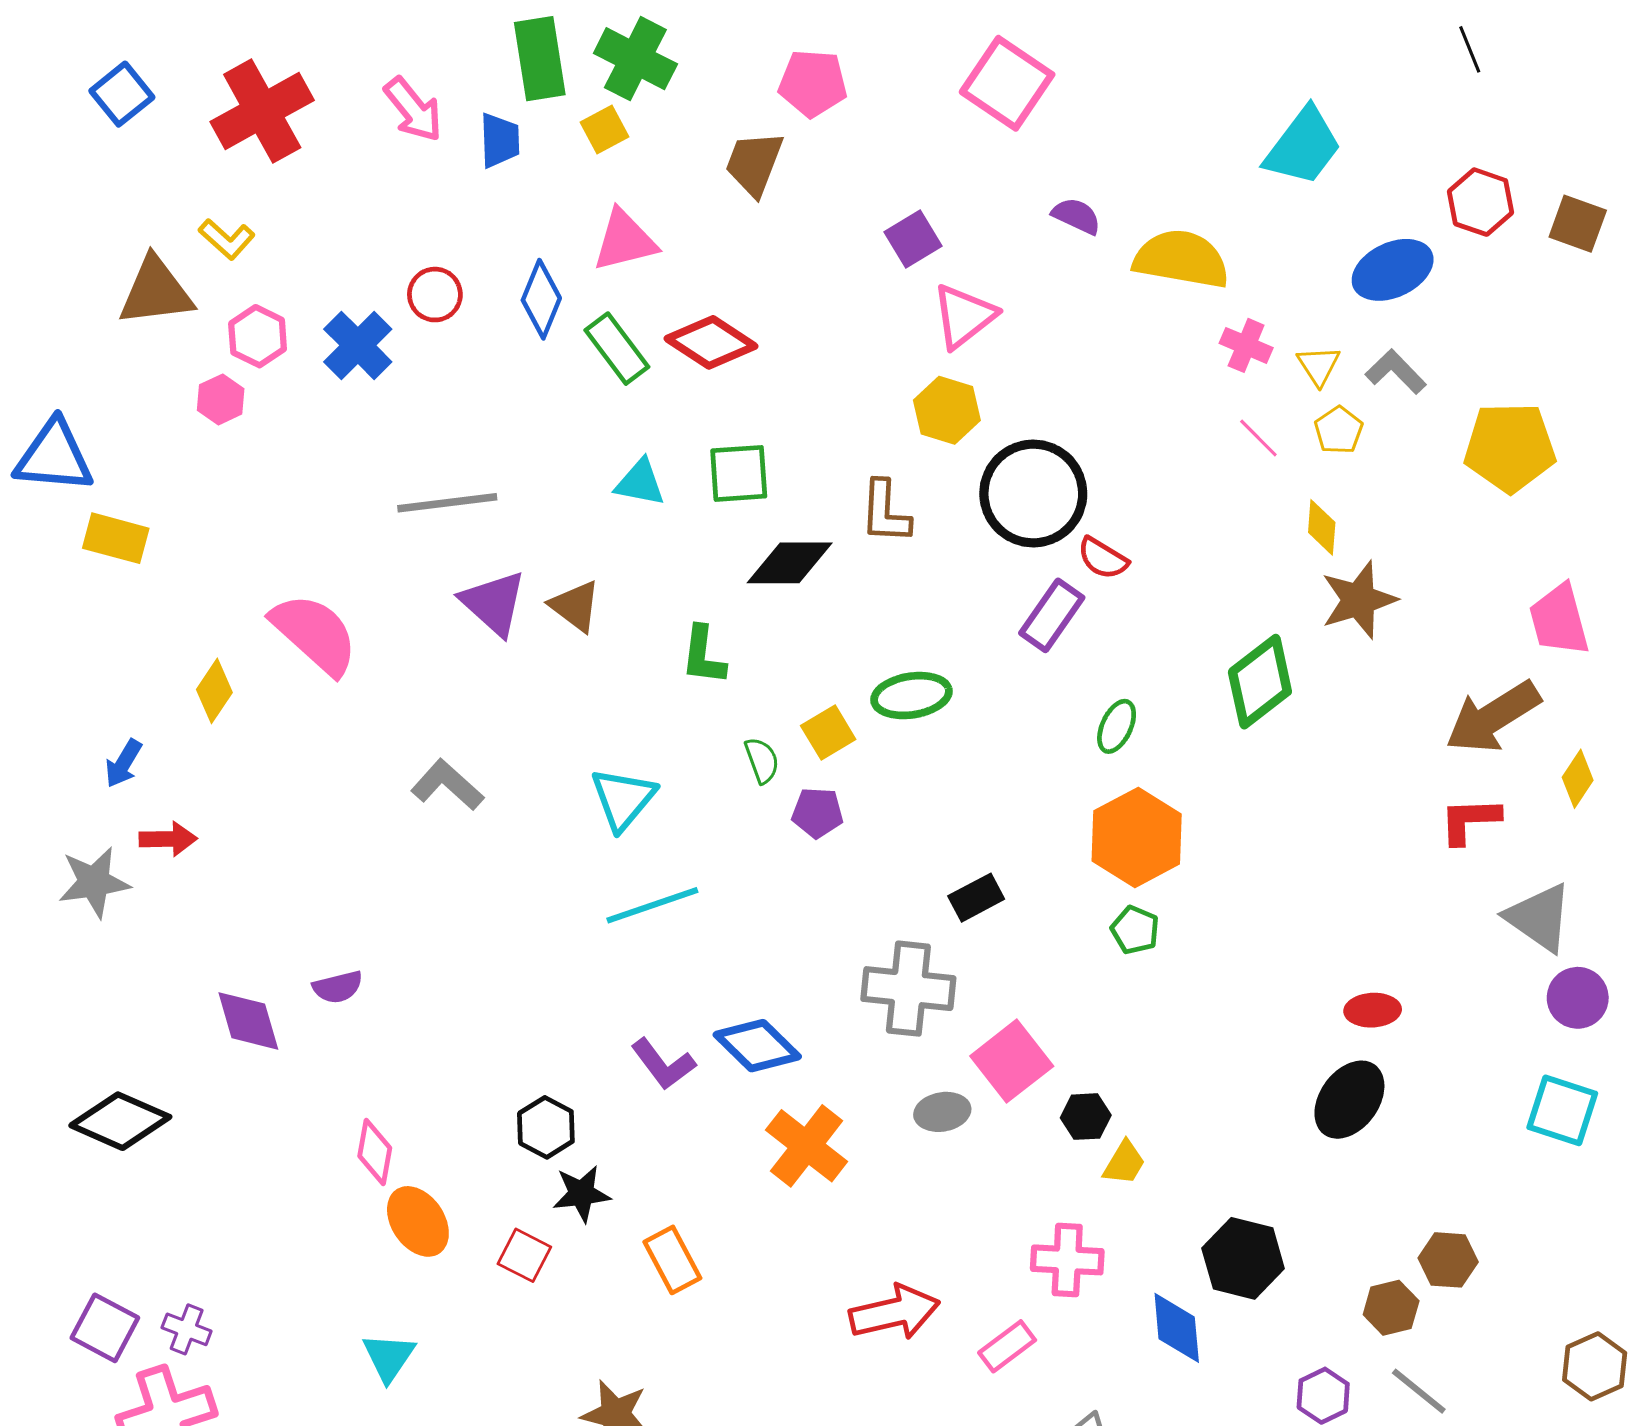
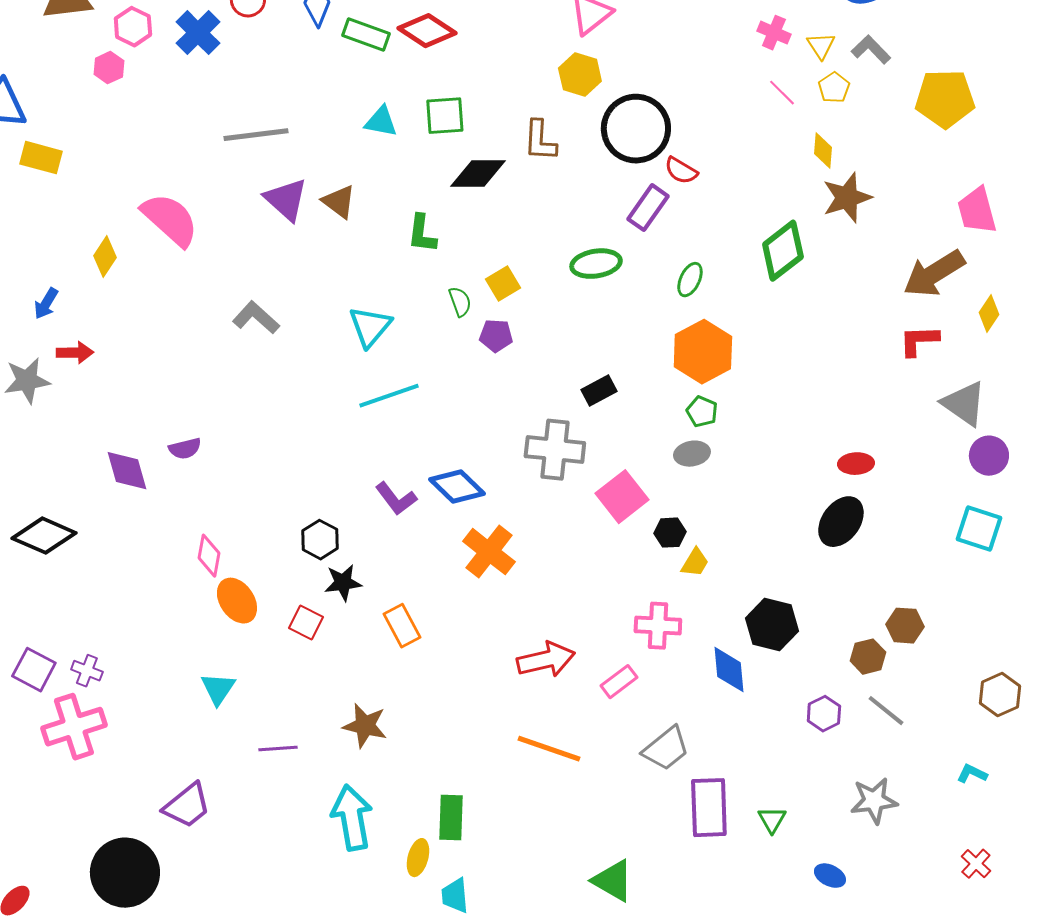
green rectangle: (617, 349) -> (366, 35), turned -33
green ellipse: (911, 696) -> (596, 264), moved
gray ellipse: (942, 1112) -> (692, 454), moved

